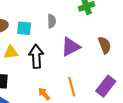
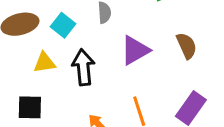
cyan square: (24, 28) -> (63, 25), turned 35

